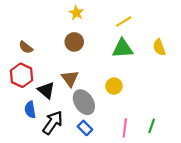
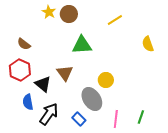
yellow star: (76, 13) -> (49, 12), moved
brown circle: (74, 42) -> (69, 14), moved
green triangle: (123, 48) -> (82, 45), moved
gray ellipse: (84, 102) -> (92, 99), moved

